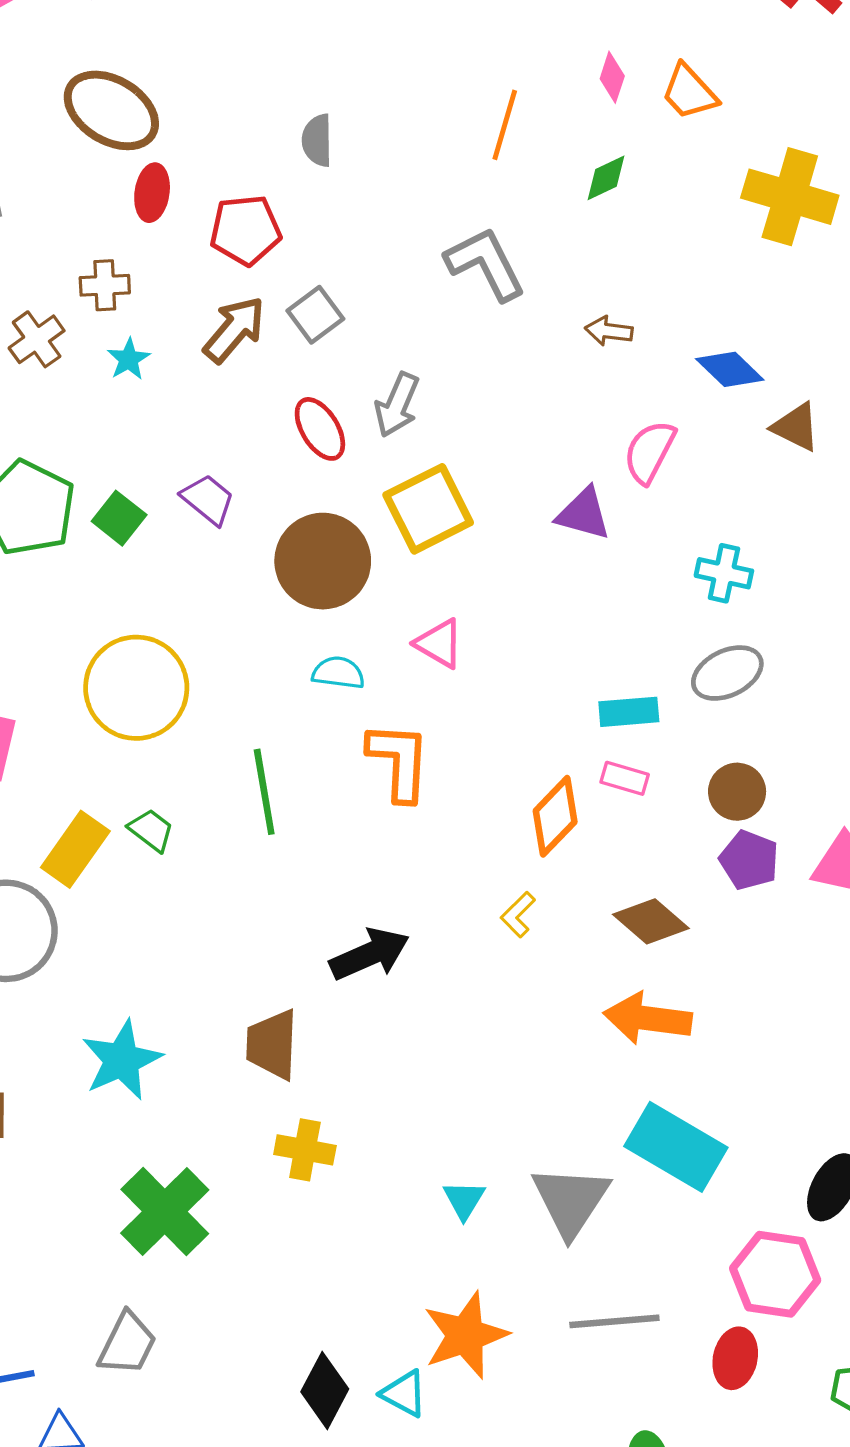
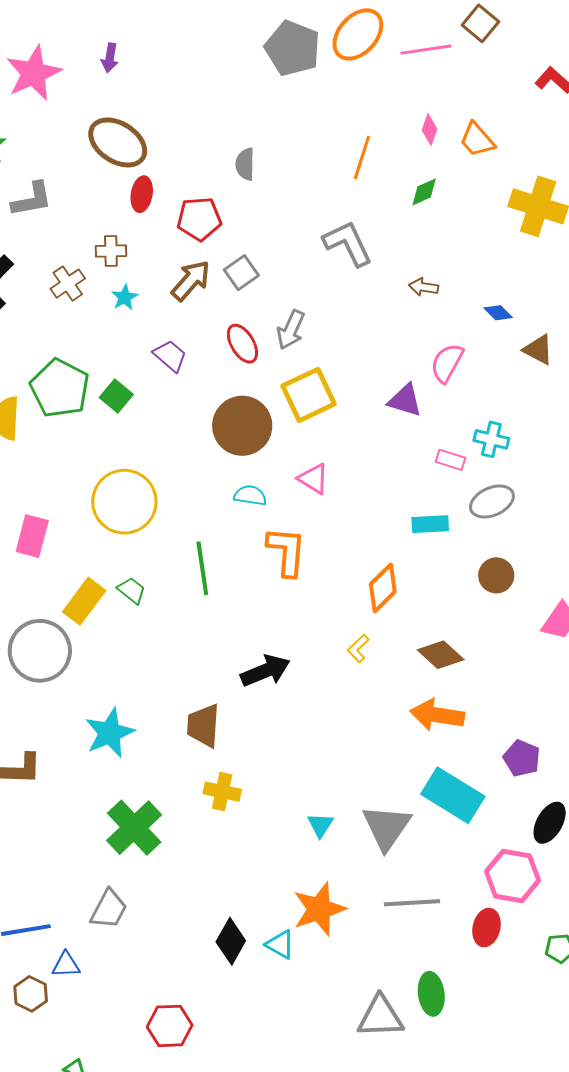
blue diamond: (730, 369) -> (498, 313), size x0.7
purple trapezoid: (208, 499) -> (170, 356), moved
pink rectangle: (625, 778) -> (451, 460), moved
purple pentagon: (749, 860) -> (522, 758), moved

